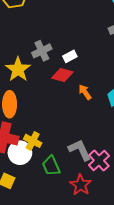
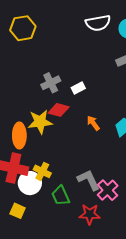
yellow star: (18, 69) -> (40, 122), moved, turned 30
red diamond: (62, 75) -> (59, 110), moved
red star: (81, 185) -> (90, 214), turned -30

